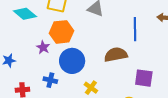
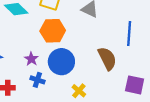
purple star: (43, 47) -> (31, 59), moved
brown semicircle: (116, 55) -> (107, 58), turned 70

